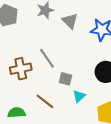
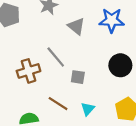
gray triangle: (70, 21) -> (76, 26), moved
cyan triangle: (79, 96) -> (88, 109), moved

